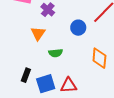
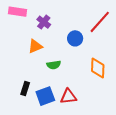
orange triangle: (38, 33) -> (35, 46), turned 35

